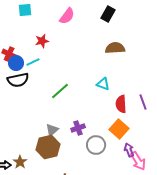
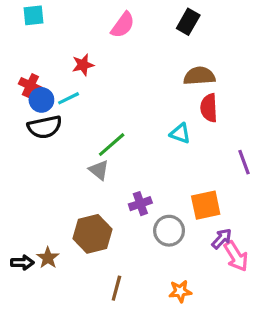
cyan square: (25, 10) -> (33, 15), moved
red semicircle: (121, 104) -> (209, 108), moved
orange square: (119, 129) -> (206, 205), turned 36
gray triangle: (52, 130) -> (99, 170), moved, turned -40
purple arrow: (129, 150) -> (222, 239), turned 64

